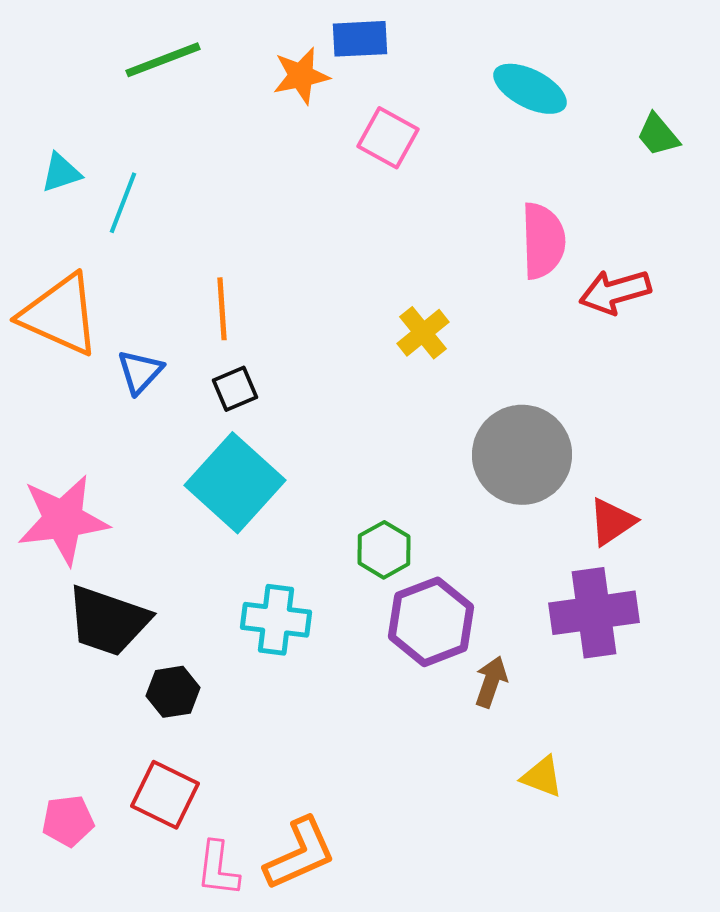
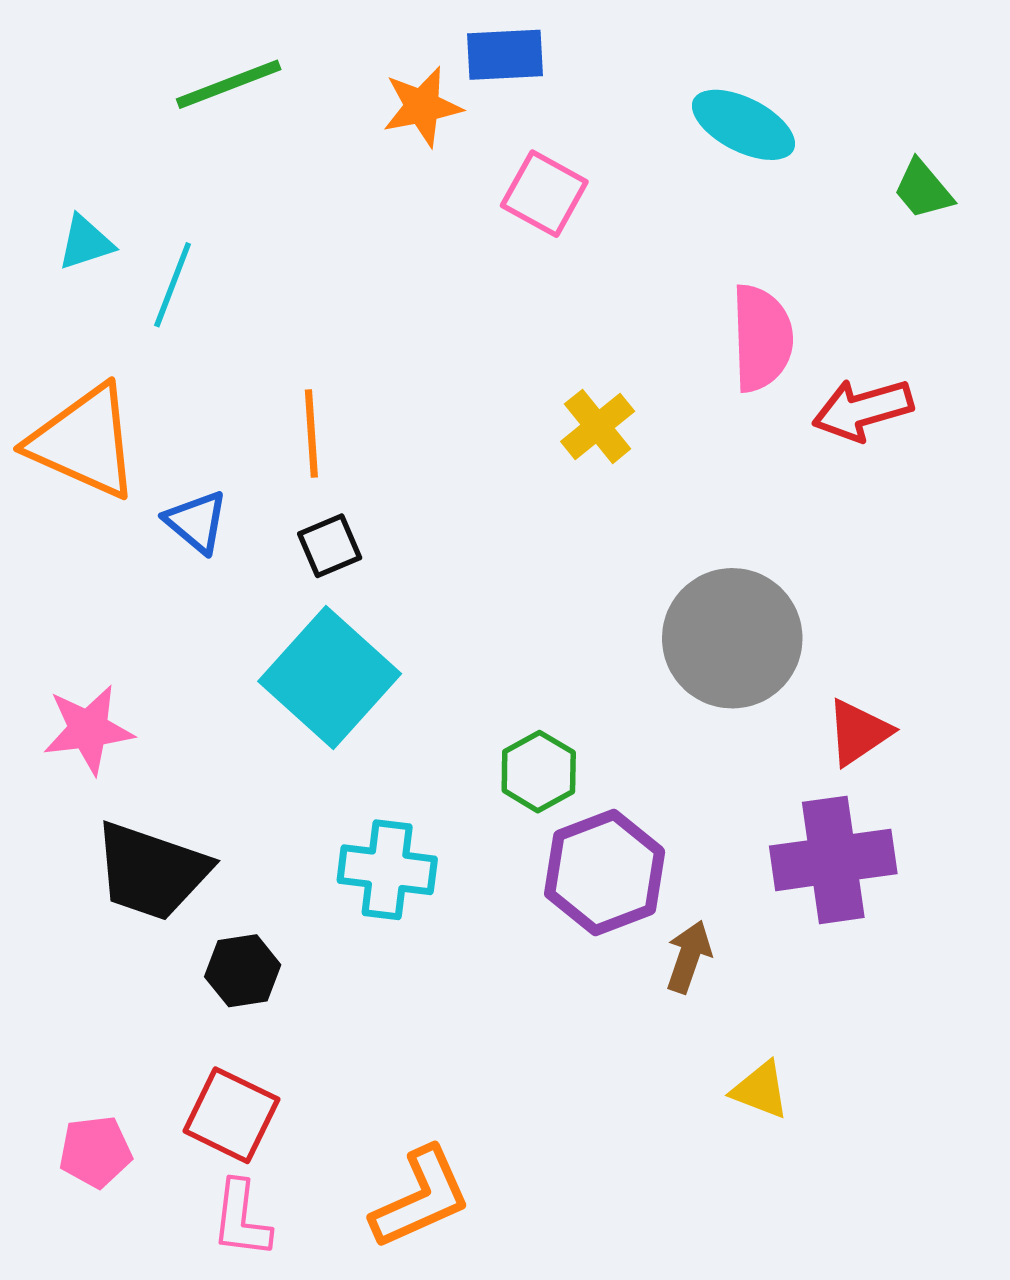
yellow cross: (423, 333) -> (598, 426), moved
blue triangle: (140, 372) -> (196, 522), turned -33
pink star: (63, 520) -> (88, 729), size x0.7
pink L-shape: (218, 869) -> (241, 1219), moved

